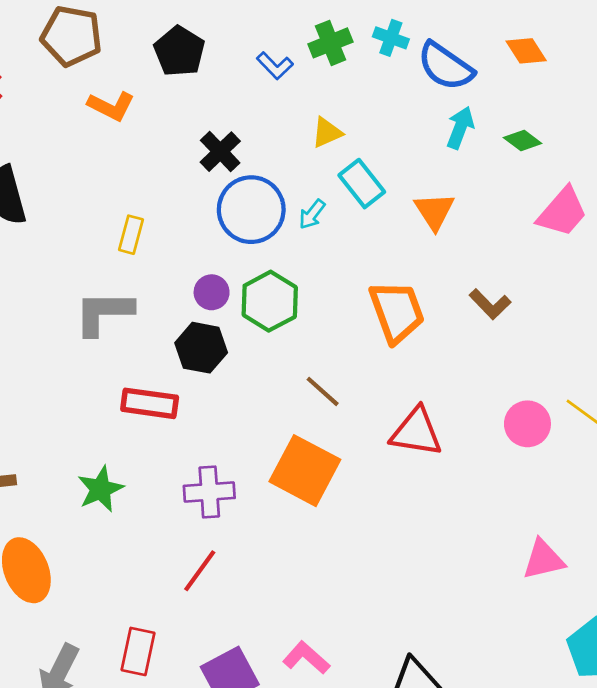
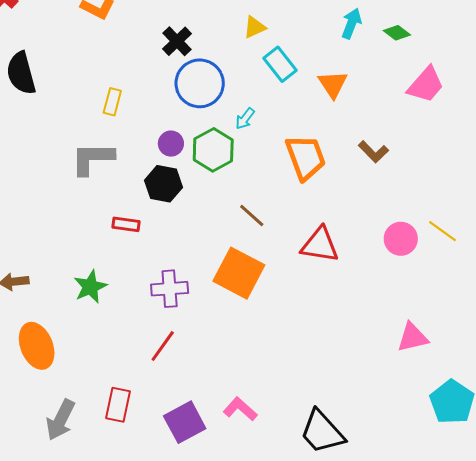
cyan arrow: (312, 214) -> (245, 119), moved
red rectangle: (150, 403) -> (126, 224), size x0.7

